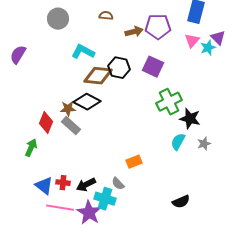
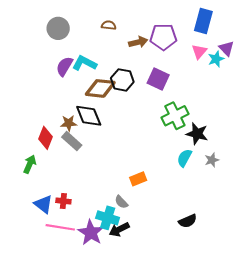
purple semicircle: (18, 55) -> (64, 66), moved
black diamond: (87, 102) -> (89, 116), turned 40
black arrow: (86, 185) -> (119, 229), moved

